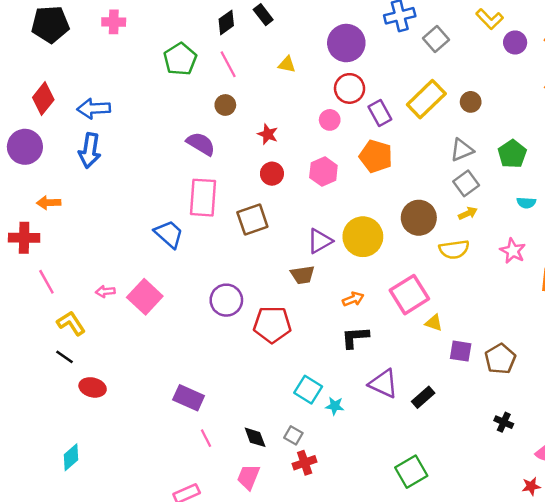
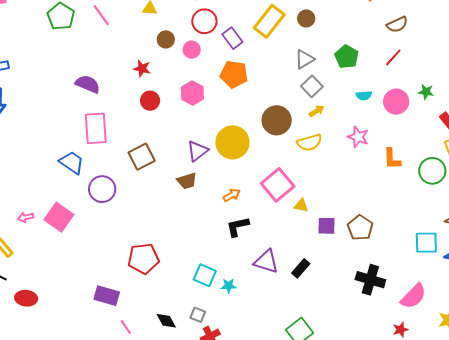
brown circle: (225, 105) -> (166, 39), moved
brown square: (252, 219) -> (142, 157), moved
purple circle: (226, 300) -> (102, 189), moved
red pentagon: (272, 324) -> (143, 259), moved
black cross: (504, 422) -> (370, 280), size x1.8

